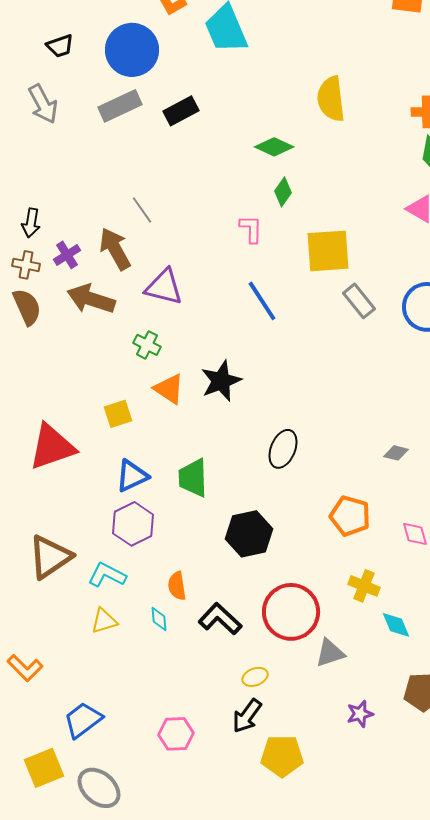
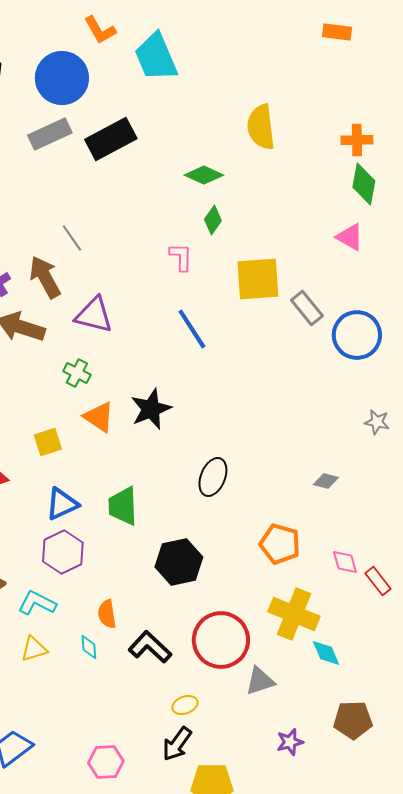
black rectangle: (181, 111) -> (111, 139), size x1.4
gray rectangle: (359, 301) -> (307, 308), moved
yellow cross: (364, 586) -> (294, 614), size x1.6

